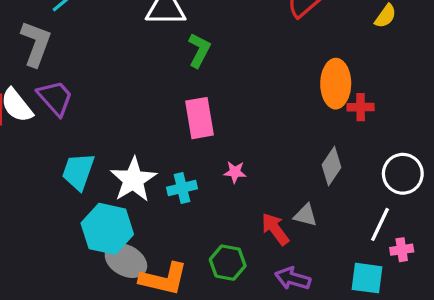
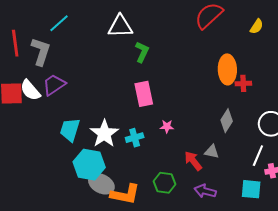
purple trapezoid: (55, 98) -> (54, 85), turned -80

